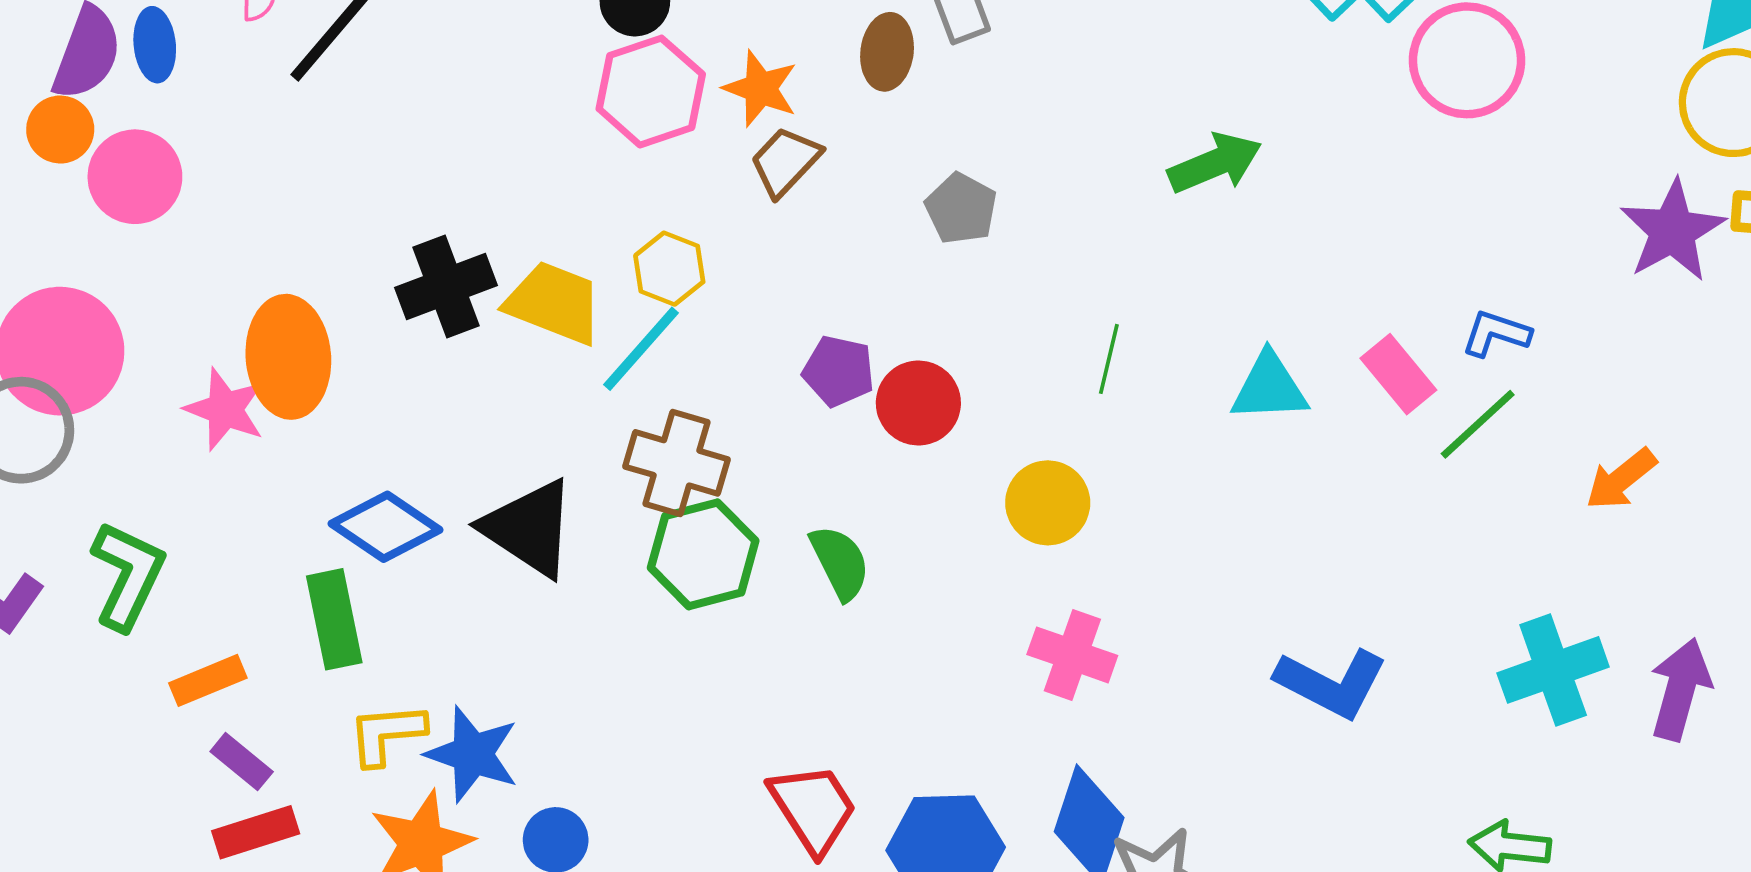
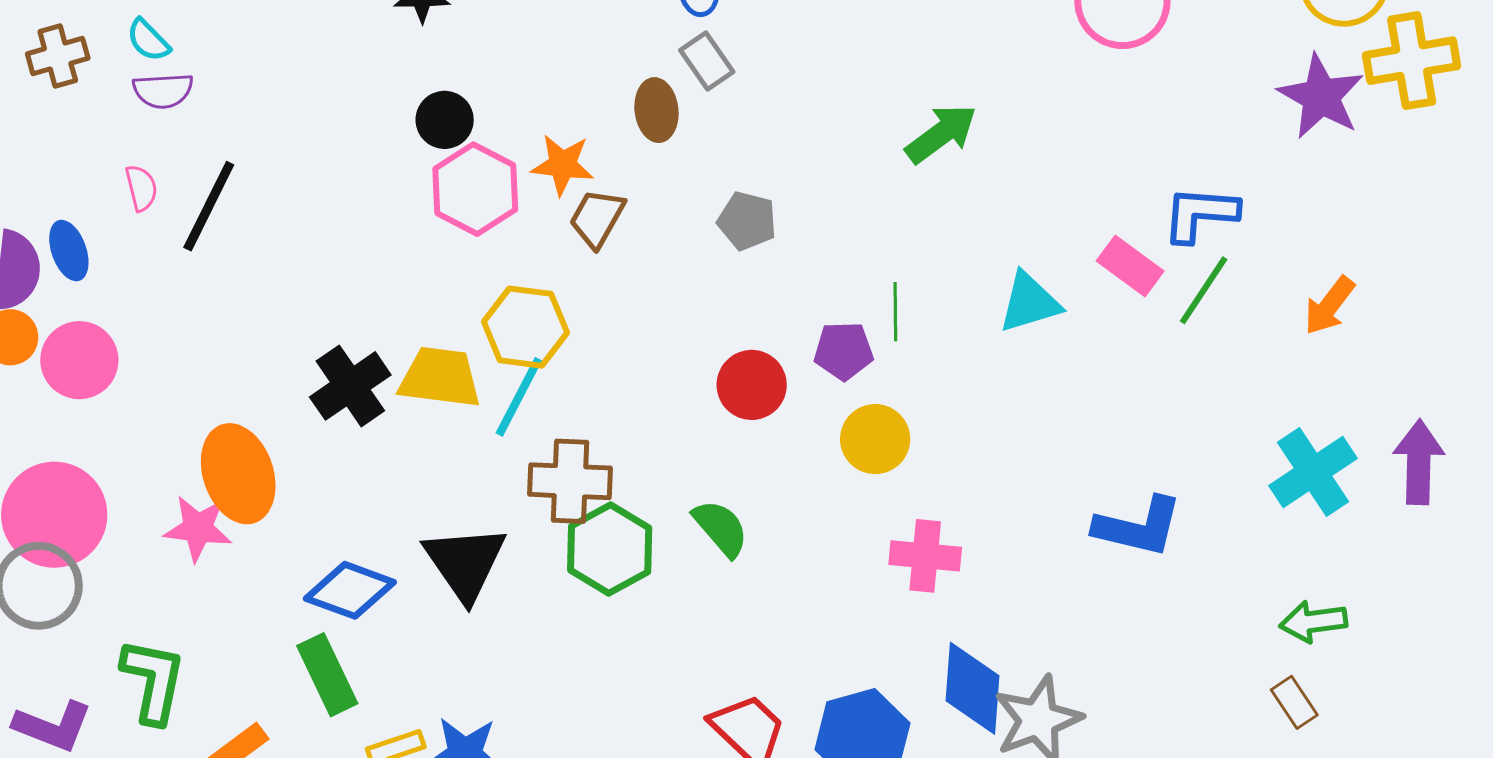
yellow hexagon: (669, 269) -> (525, 327), size x1.4
blue L-shape: (1496, 333) -> (1200, 214), size x1.4
purple pentagon: (839, 371) -> (844, 351), moved
black triangle: (529, 528) -> (465, 563), turned 36

